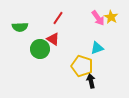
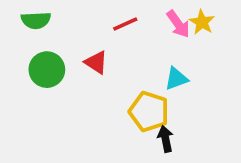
red line: (58, 18) -> (125, 24), moved, turned 32
green semicircle: (20, 27) -> (36, 20), moved
green circle: (40, 49) -> (47, 70), moved

